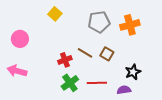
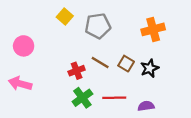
gray pentagon: (99, 22) -> (98, 26), moved
black star: (133, 72) -> (150, 68), moved

